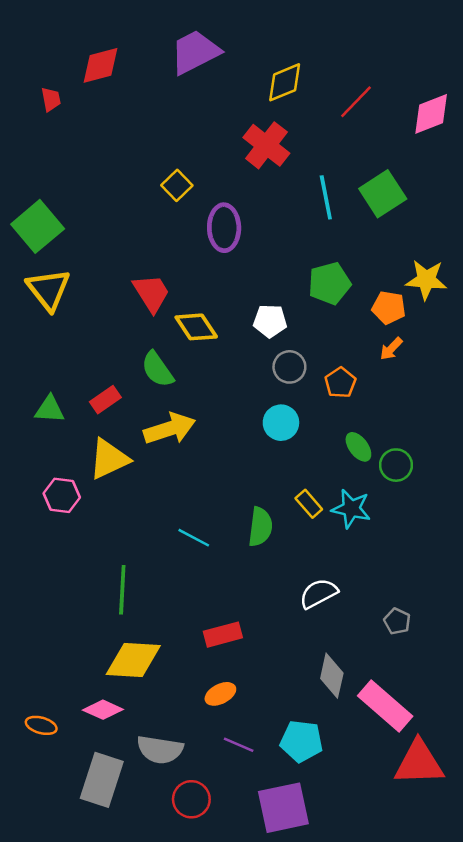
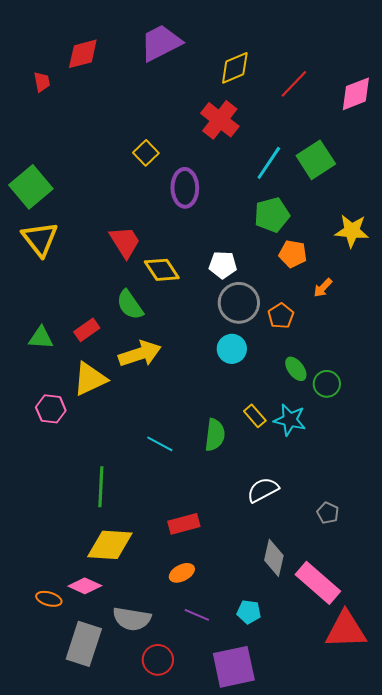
cyan line: (326, 197) -> (269, 163), turned 45
green pentagon: (329, 283) -> (272, 215), moved
orange pentagon: (389, 308) -> (293, 254), moved
gray circle: (289, 367) -> (239, 303), size x1.5
orange ellipse: (41, 725) -> (49, 599), moved
cyan pentagon: (302, 741) -> (249, 612), size x0.7

